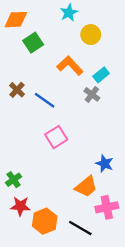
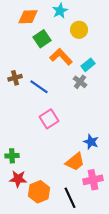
orange diamond: (16, 20) -> (28, 17), moved
green square: (33, 43) -> (42, 39), moved
brown cross: (17, 90) -> (15, 78), turned 32
green cross: (14, 180) -> (12, 156), turned 32
black line: (80, 228) -> (70, 198), turned 35

